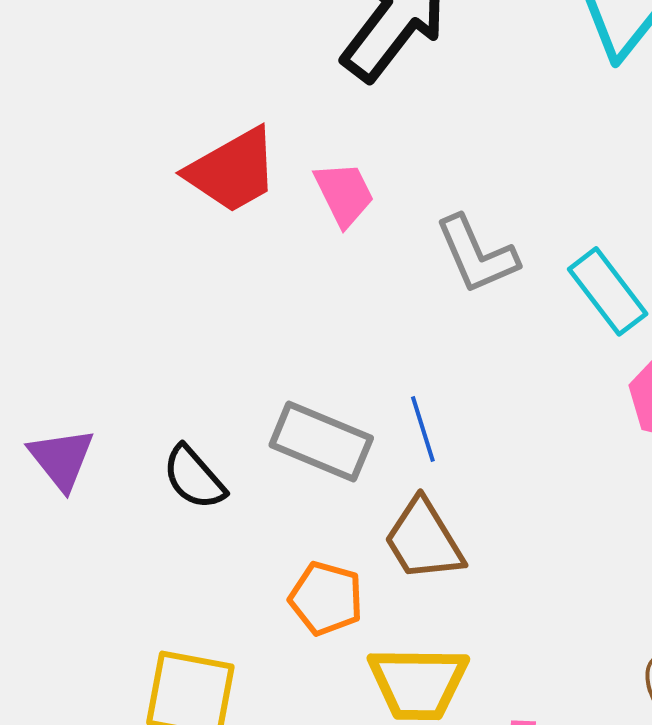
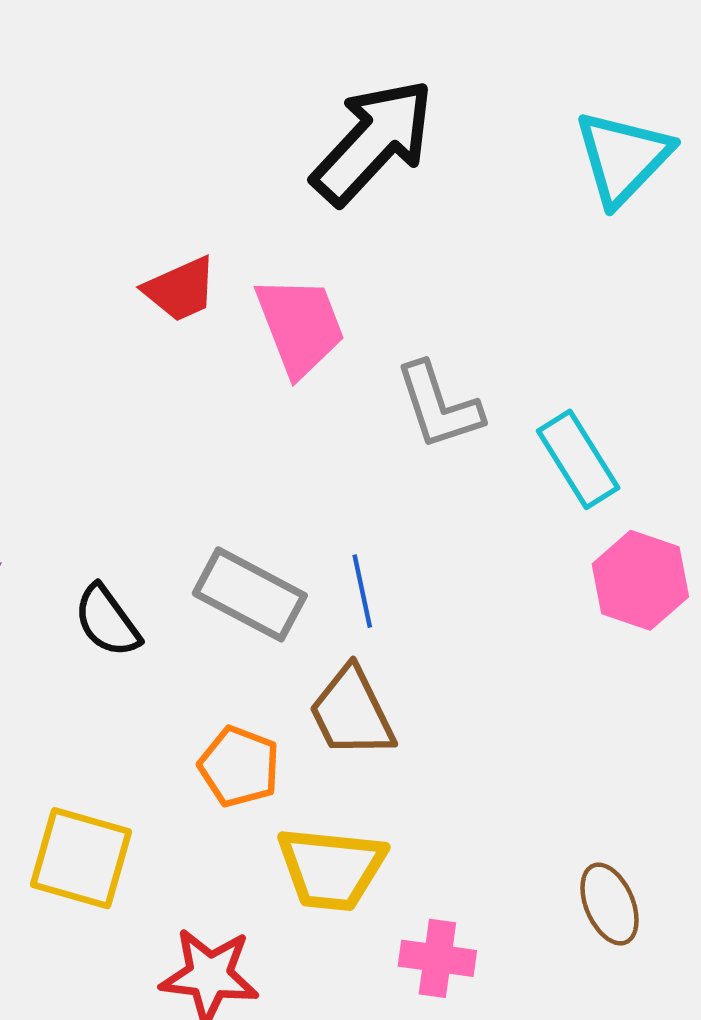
red trapezoid: (233, 171) -> (180, 289), size x0.7
pink trapezoid: (344, 194) -> (300, 326), size x1.4

